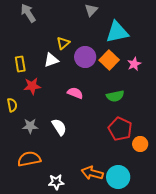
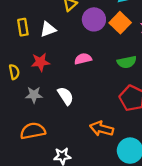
white triangle: (51, 60) -> (48, 29), moved
red star: (32, 86) -> (40, 62), moved
pink semicircle: (75, 93) -> (83, 59), turned -35
orange arrow: (92, 173) -> (102, 129), moved

